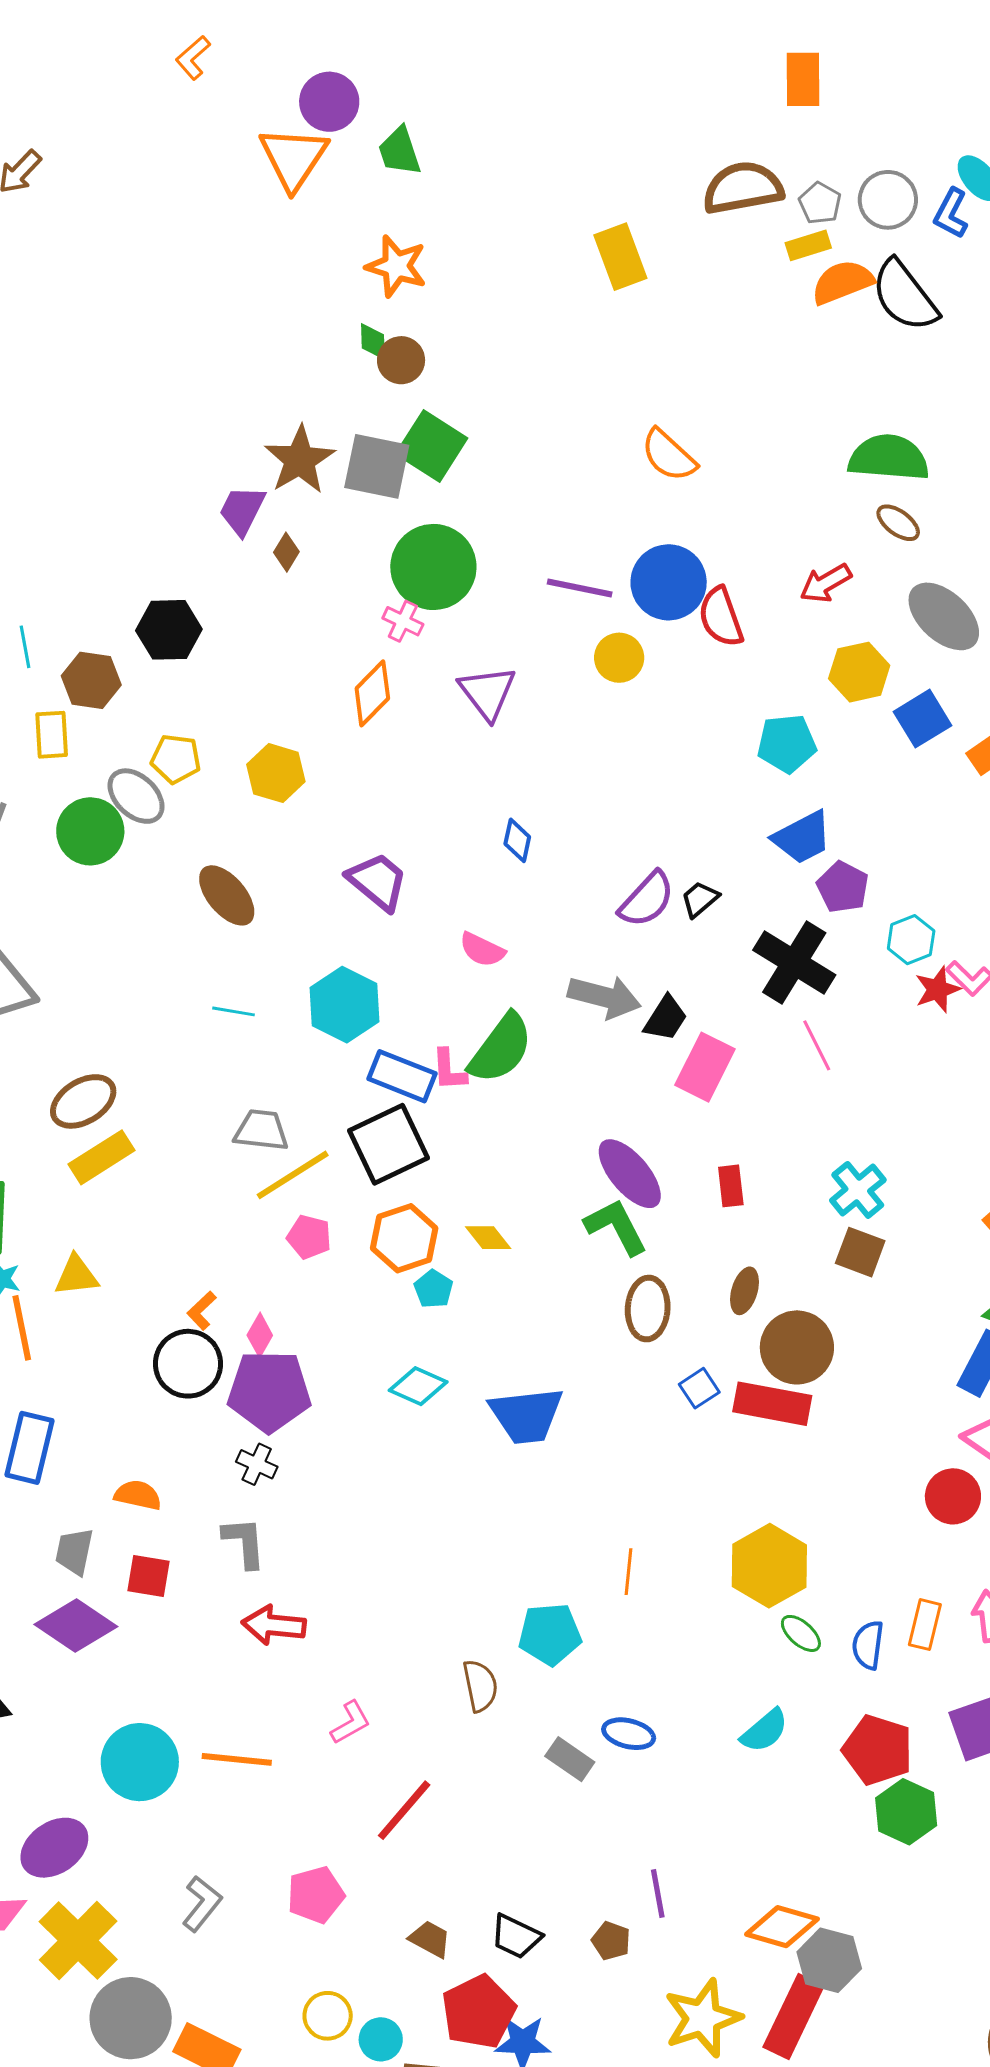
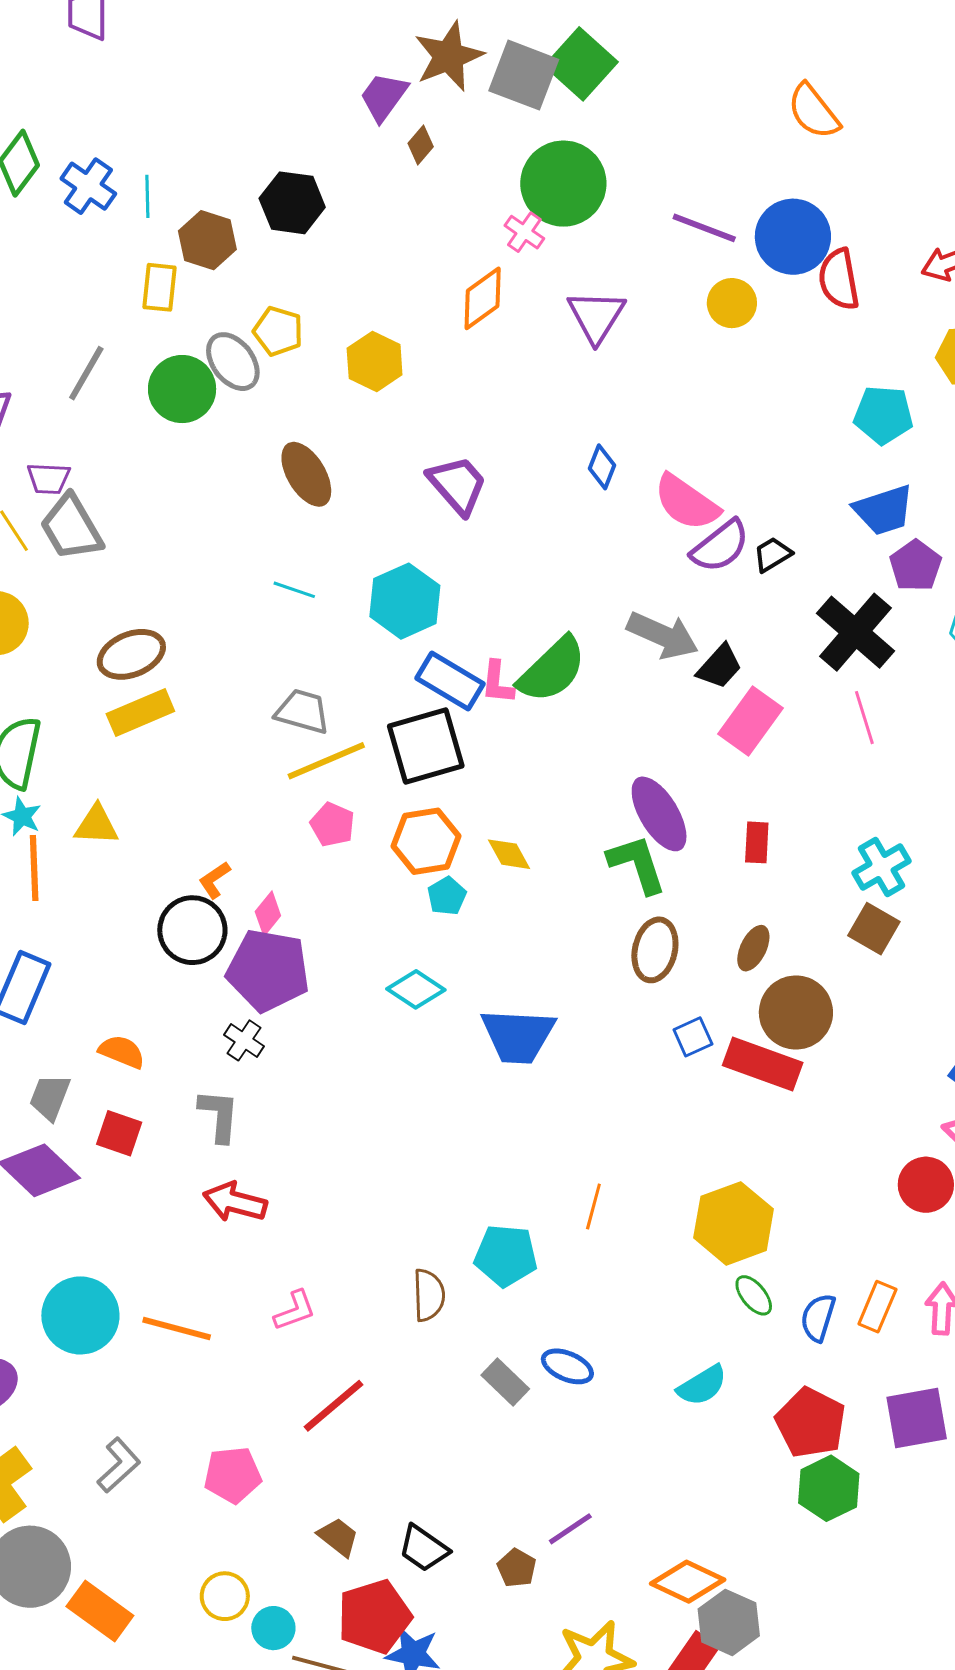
pink semicircle: (482, 950) -> (687, 502), moved, size x1.5
purple line: (658, 1893) -> (570, 1529), turned 57

